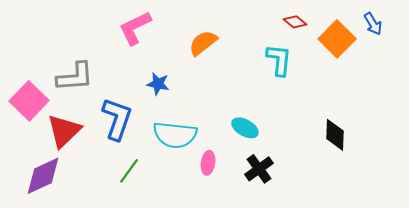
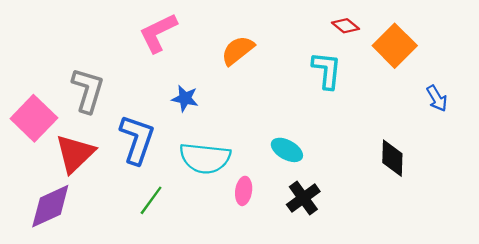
blue arrow: (373, 24) -> (437, 98), moved
gray L-shape: (75, 77) -> (88, 90), turned -69

